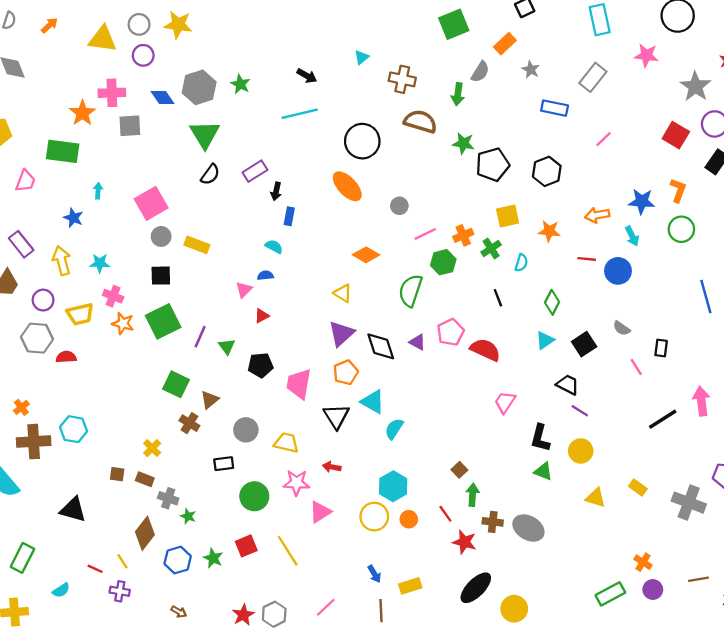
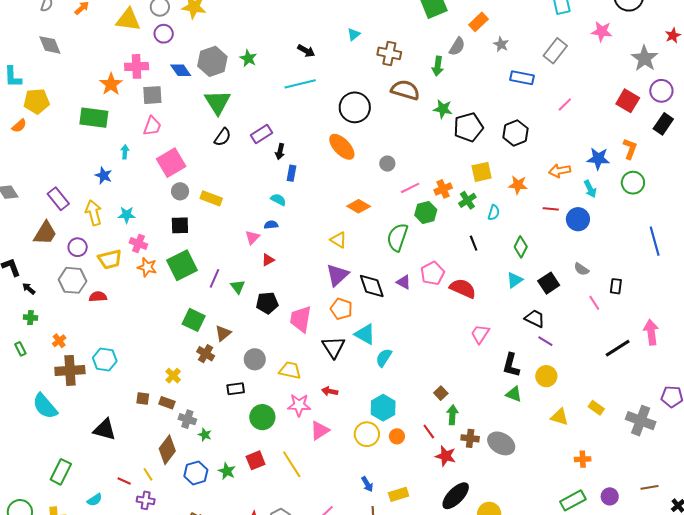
pink trapezoid: (25, 181) -> (152, 126), moved
orange pentagon: (346, 372) -> (341, 309), turned -30
orange cross: (643, 562) -> (583, 459), moved, turned -35

